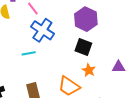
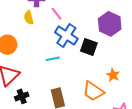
black square: (83, 47) -> (89, 47), moved

